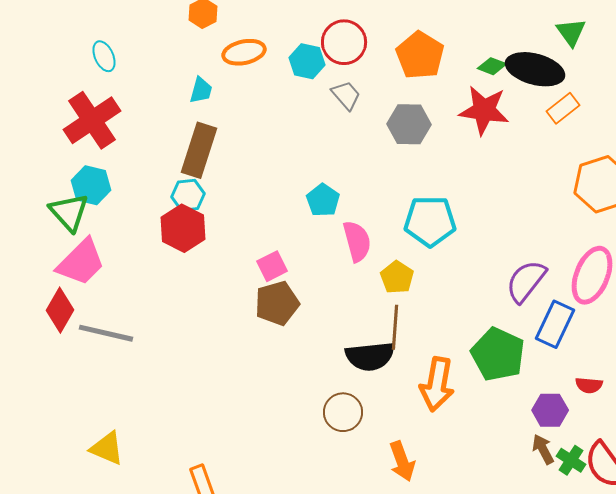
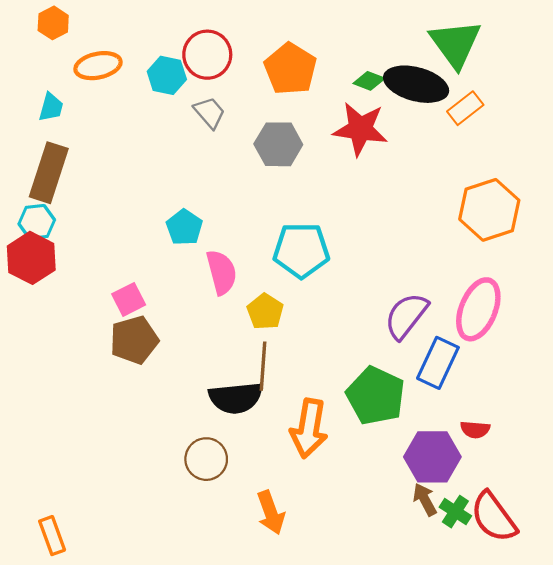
green triangle: (571, 32) -> (455, 44), size x1.6
orange rectangle: (563, 108) -> (465, 108), moved
purple hexagon: (550, 410) -> (432, 457), size x1.4

